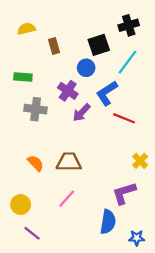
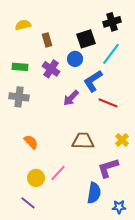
purple cross: (68, 91) -> (51, 69), moved
gray cross: (36, 109) -> (19, 97), moved
brown trapezoid: (69, 162) -> (83, 141), moved
yellow circle: (21, 205) -> (36, 178), moved

